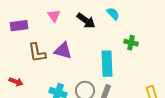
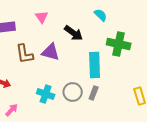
black arrow: (86, 21) -> (74, 33), moved
green cross: (131, 43) -> (119, 44), size x1.6

